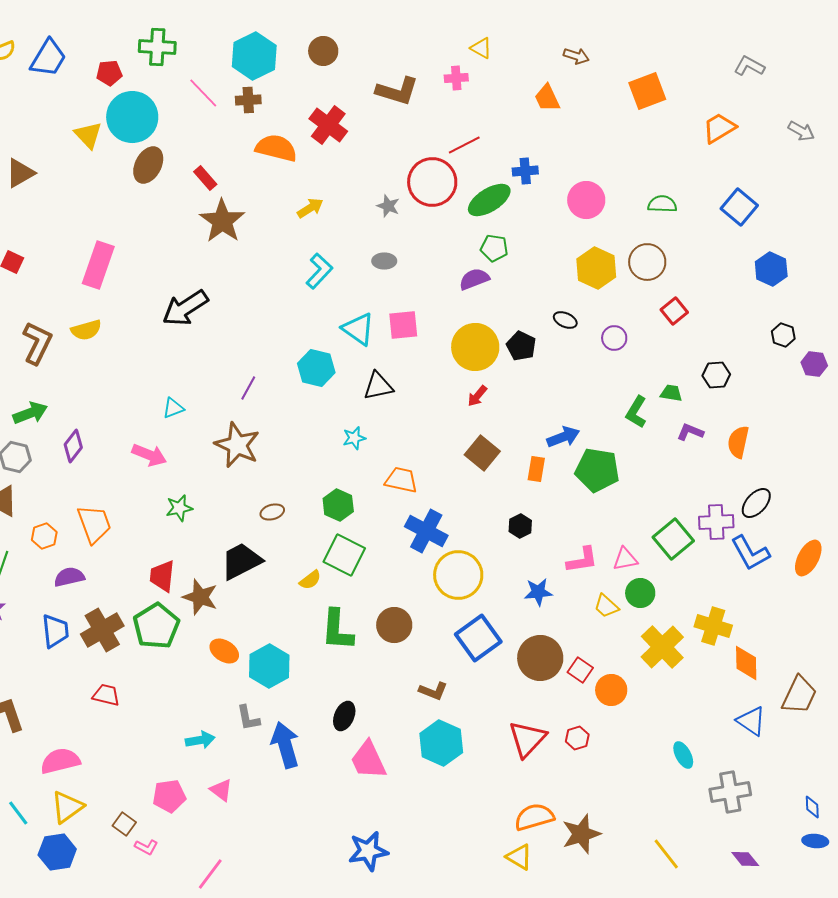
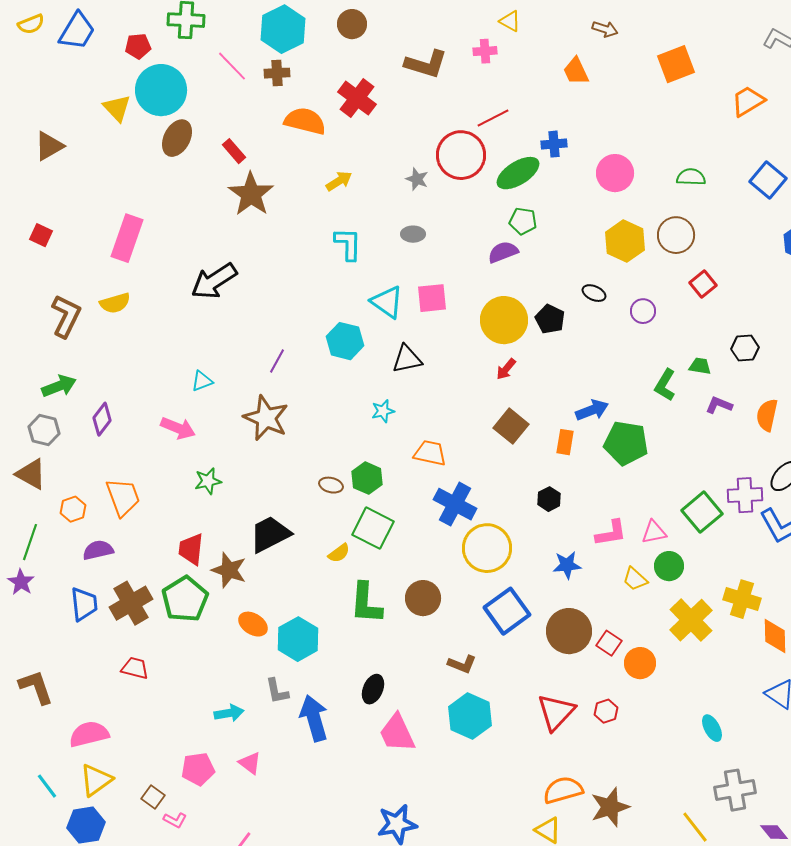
cyan L-shape: (319, 271) -> (348, 244), turned -42
brown ellipse: (272, 512) -> (331, 485), moved, turned 30
gray cross: (730, 792) -> (735, 790), moved

